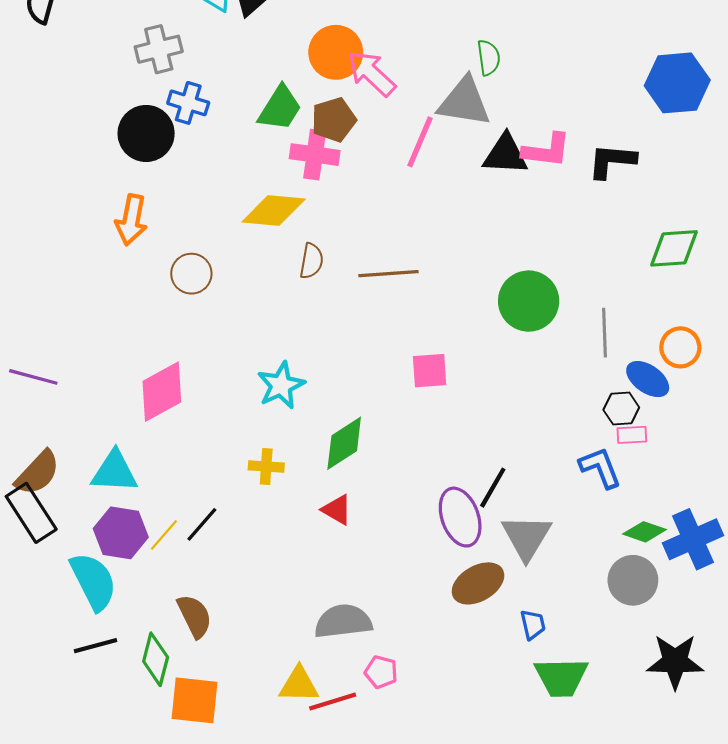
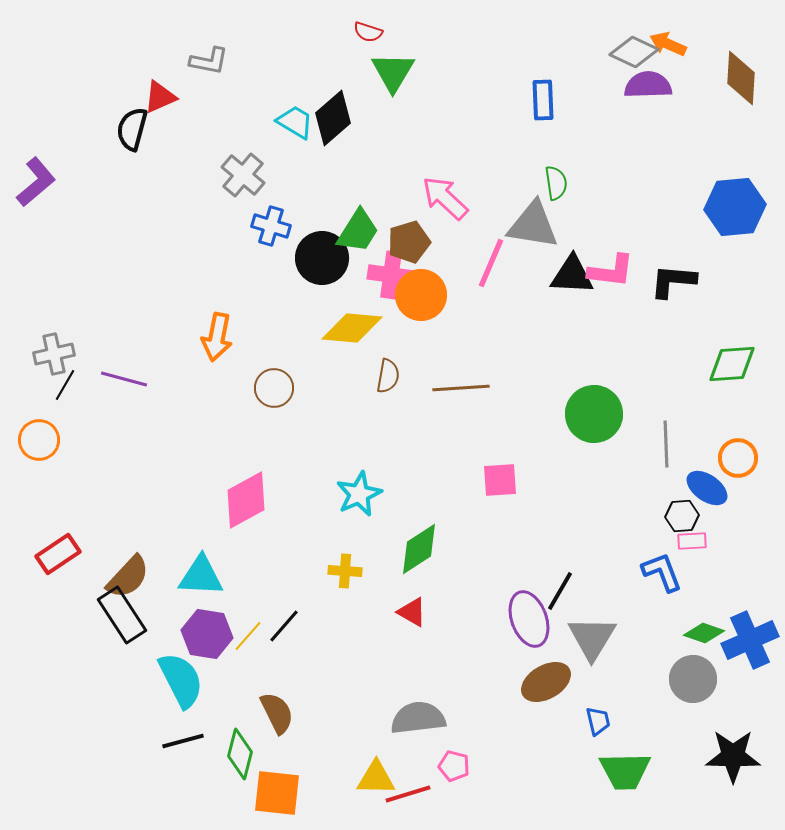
gray cross: (159, 49) -> (243, 175), turned -36
orange circle: (336, 52) -> (421, 295), moved
black circle: (146, 133) -> (322, 258), moved
purple line: (33, 377) -> (124, 379), moved

